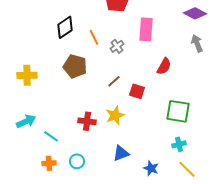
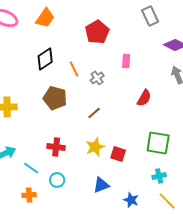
pink rectangle: (146, 29) -> (126, 61), size x0.6
red square: (137, 91) -> (118, 154), moved
red cross: (87, 121) -> (56, 147), moved
cyan circle: (77, 161) -> (57, 180), moved

